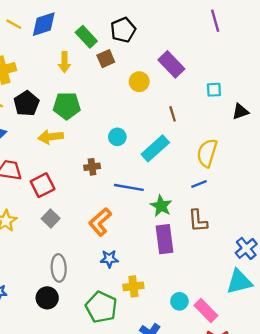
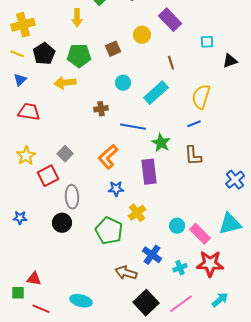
brown square: (106, 59) -> (113, 49), moved
red square: (43, 185) -> (48, 176), moved
purple rectangle: (164, 239) -> (149, 172), moved
cyan triangle: (239, 282) -> (230, 224), moved
yellow cross: (133, 286) -> (137, 213), turned -30

